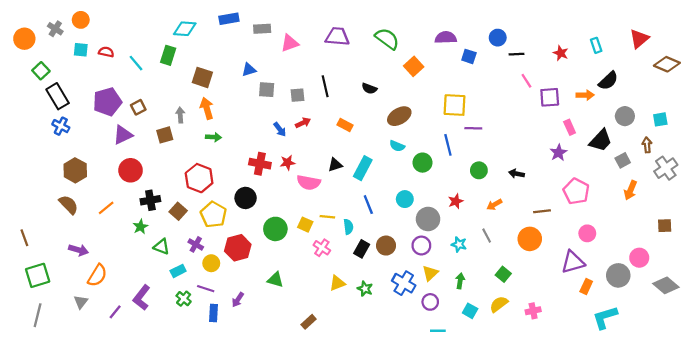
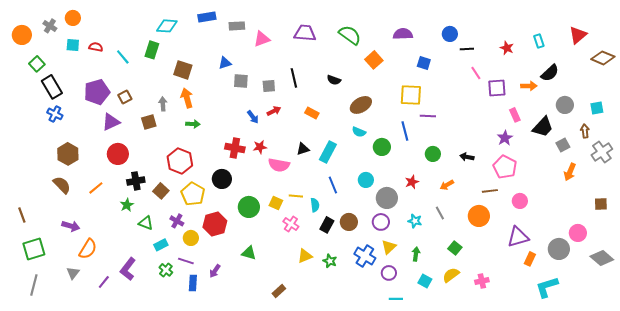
blue square: (469, 56) -> (424, 63), moved
pink pentagon: (576, 191) -> (505, 167), moved
pink circle: (587, 233) -> (520, 201), moved

